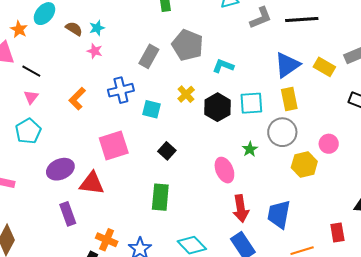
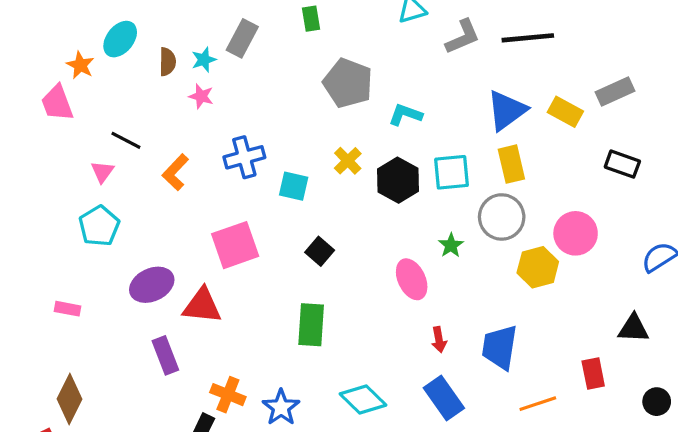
brown semicircle: (74, 29) -> (167, 62), turned 60
gray rectangle: (149, 56) -> (242, 38), moved
black line: (31, 71) -> (126, 140), moved
pink circle: (329, 144) -> (576, 233), size x1.4
red arrow: (241, 209) -> (439, 340), size x0.6

